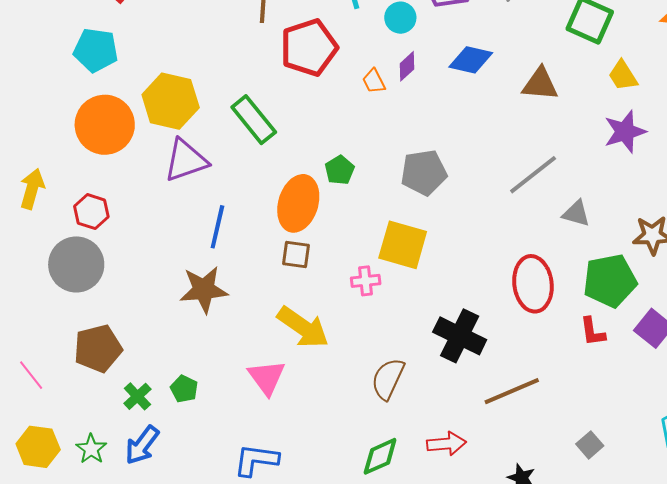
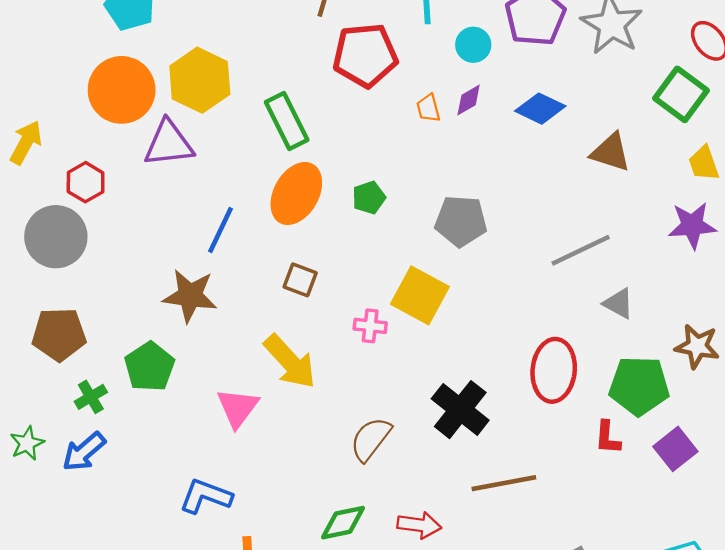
purple triangle: (186, 160) -> (169, 144), moved
orange ellipse: (298, 203) -> (296, 193), moved
green pentagon: (184, 389) -> (150, 367), moved, size x1.6

